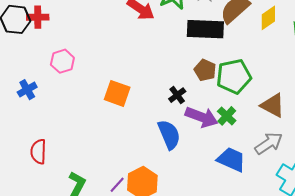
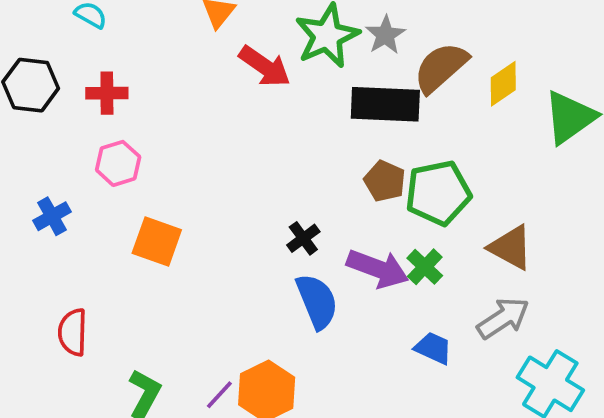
red cross: (38, 17) -> (107, 93), moved
orange square: (117, 93) -> (157, 242), moved
black cross: (177, 95) -> (303, 238), moved
blue trapezoid: (231, 159) -> (433, 348), size x0.7

